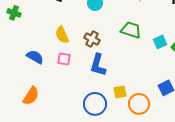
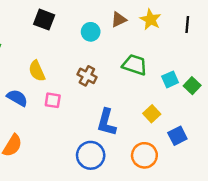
yellow semicircle: (62, 35) -> (37, 71), moved
blue L-shape: (98, 65) -> (107, 122), moved
yellow square: (120, 92) -> (152, 114), moved, turned -32

